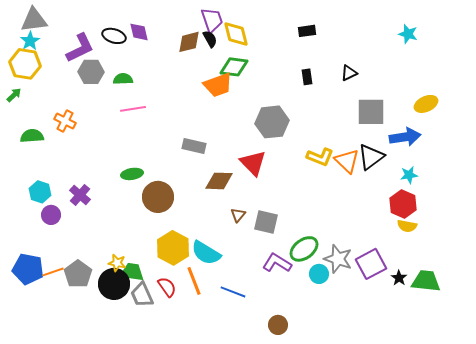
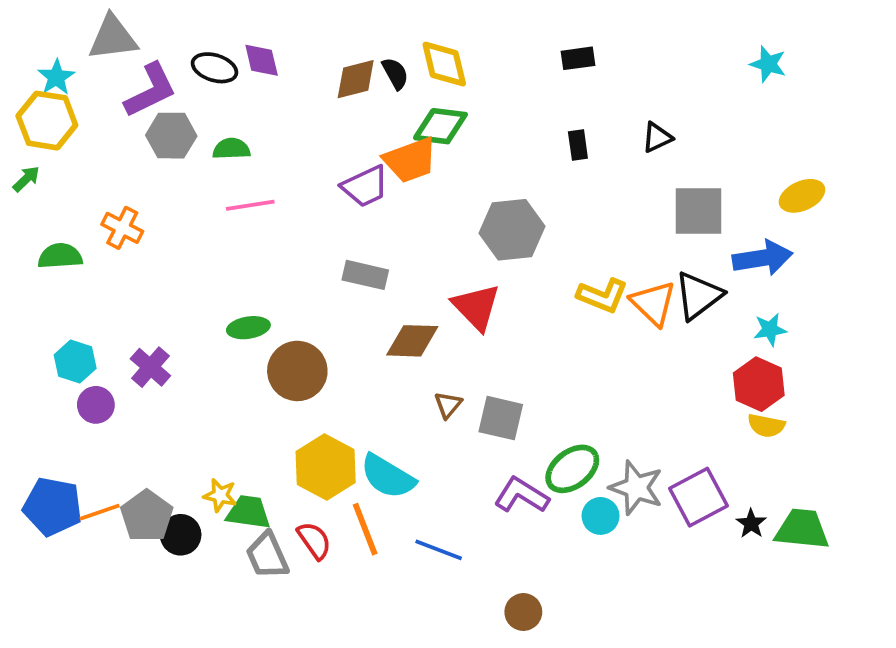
gray triangle: (34, 20) -> (113, 38), moved
purple trapezoid: (212, 20) -> (365, 186), moved, turned 84
black circle: (114, 284) -> (181, 535), moved, size x0.7

